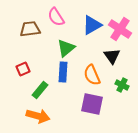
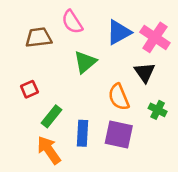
blue rectangle: (63, 72) -> (83, 133), moved
orange arrow: (38, 116) -> (49, 150), turned -140

